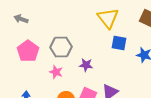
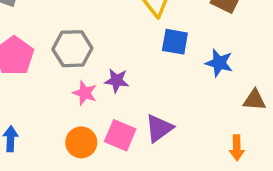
pink star: (56, 72) -> (85, 93), moved

